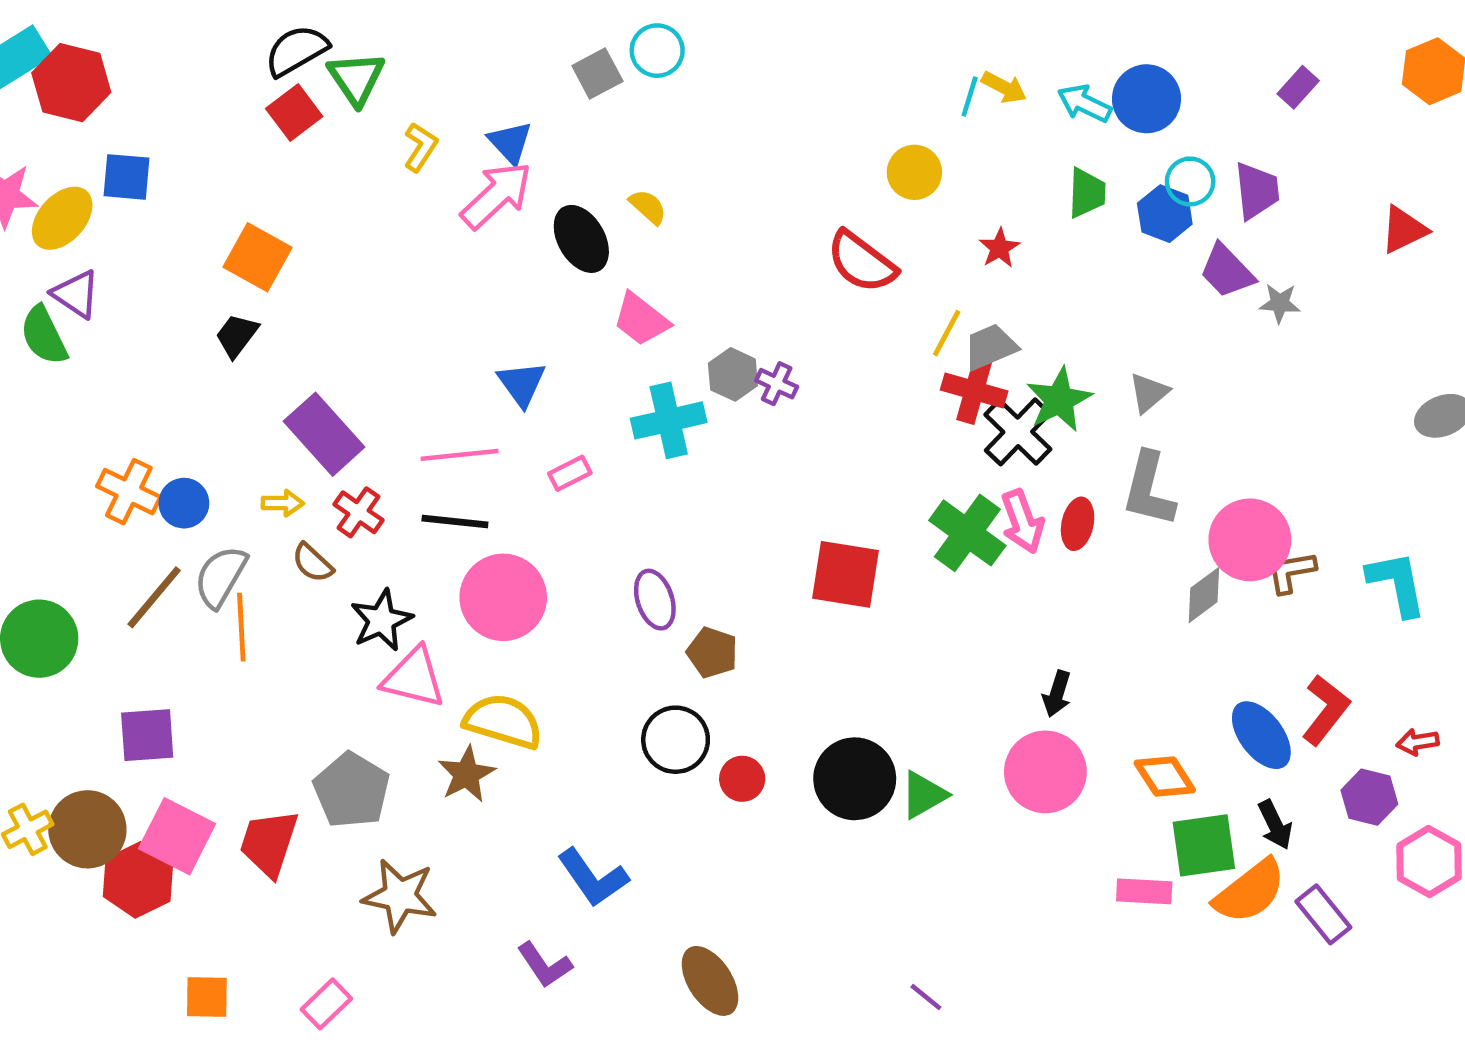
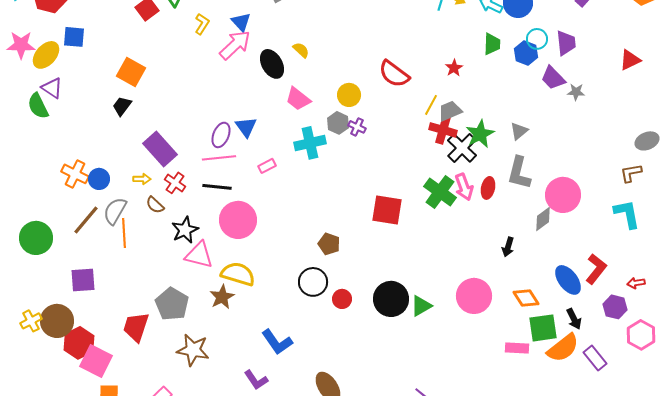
yellow circle: (914, 172) -> (349, 95), moved
brown L-shape: (1291, 572) -> (631, 173), moved
purple ellipse: (655, 600) -> (221, 135), moved, turned 40
black arrow: (1057, 694) -> (508, 247), moved
pink square: (177, 836) -> (96, 361), moved

